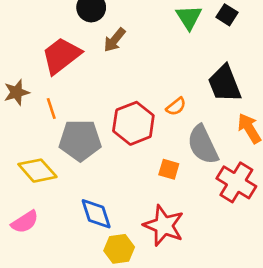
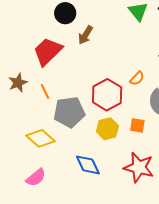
yellow hexagon: (119, 249) -> (107, 129), moved

